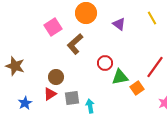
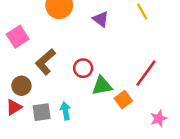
pink square: (53, 27) -> (18, 37), moved
brown L-shape: (75, 44) -> (45, 62), moved
cyan arrow: (90, 106) -> (65, 111), moved

